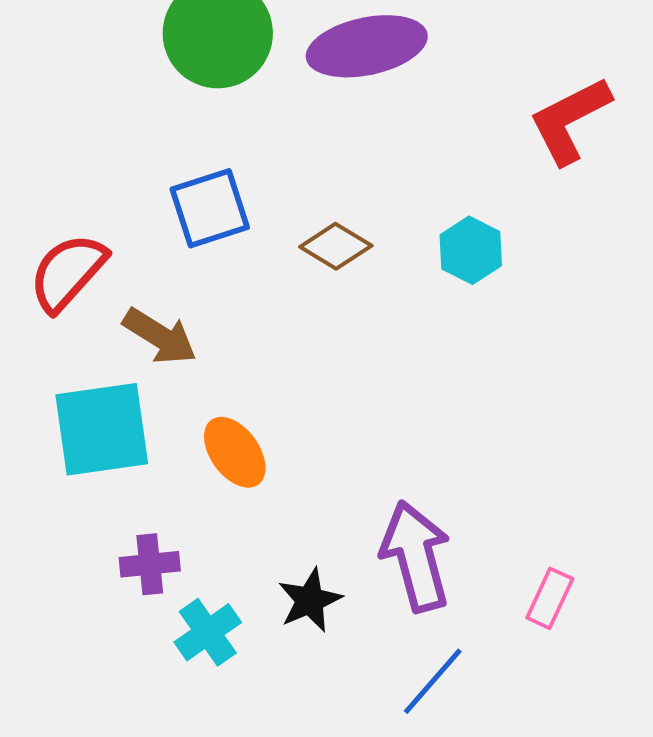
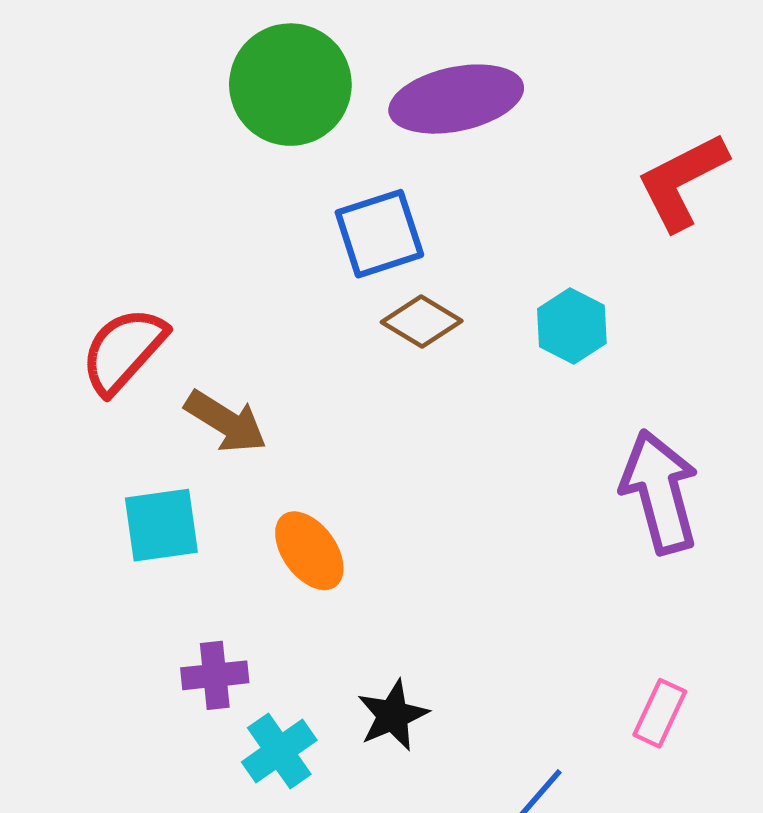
blue square: (210, 208) -> (379, 234), moved
cyan square: (102, 429) -> (161, 525), size x0.7
purple arrow: (416, 556) -> (660, 492), moved

